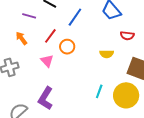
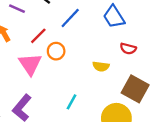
pink triangle: (47, 61) -> (30, 64), size x1.5
cyan line: (99, 91) -> (71, 102), moved

